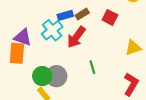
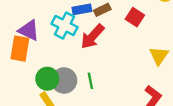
cyan cross: (52, 30) -> (65, 25), turned -30
yellow triangle: (133, 48) -> (159, 56), turned -42
green line: (92, 67) -> (90, 81), moved

